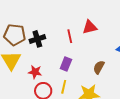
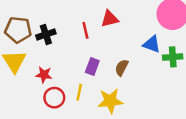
purple rectangle: (66, 64) -> (92, 66), moved

